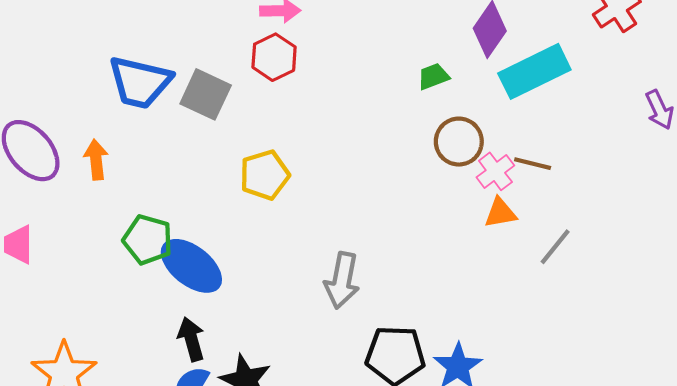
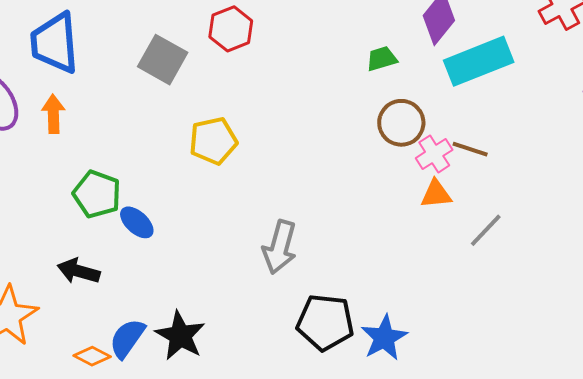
blue trapezoid: (140, 82) -> (55, 43), moved, turned 68
blue ellipse: (191, 266) -> (137, 222), size x0.6
black arrow: (191, 339) -> (79, 271), moved, turned -63

